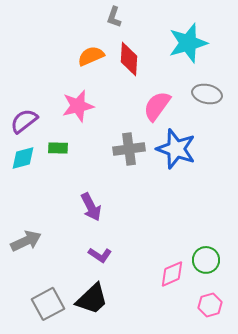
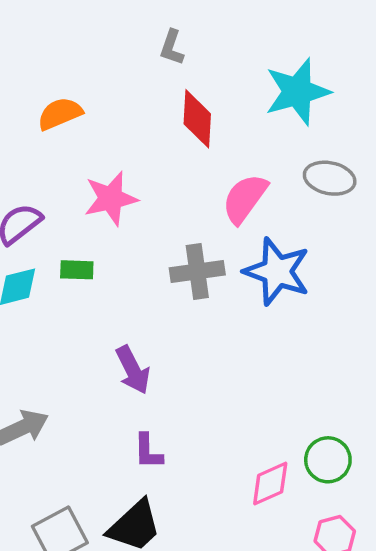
orange semicircle: (91, 56) -> (60, 114), moved
purple L-shape: (100, 255) -> (148, 451), turned 55

